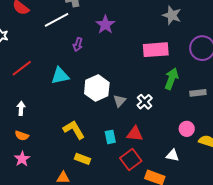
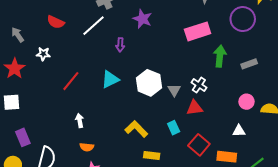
red triangle: (135, 134) -> (195, 108), moved

